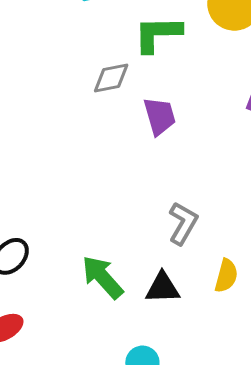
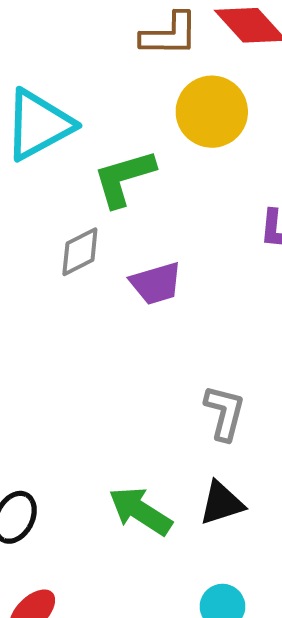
purple trapezoid: (160, 116) -> (156, 283), turned 105

